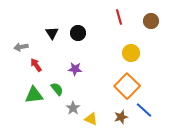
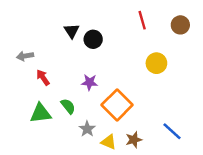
black triangle: (52, 33) -> (72, 31), moved
orange square: (127, 86) -> (117, 105), moved
brown star: (121, 117) -> (134, 140), moved

